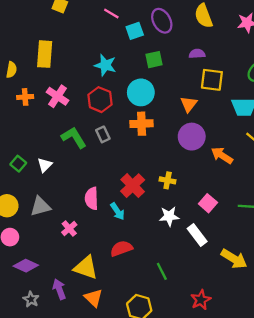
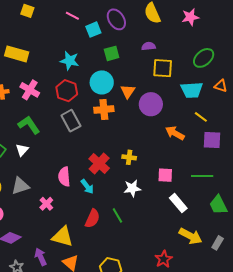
yellow rectangle: (45, 54) -> (17, 54), turned -75
orange triangle: (189, 104) -> (128, 91), moved
gray rectangle: (103, 134) -> (71, 121), size x1.5
purple circle: (192, 137) -> (151, 104), moved
green L-shape: (74, 138) -> (29, 125), moved
pink square: (208, 203) -> (165, 175), turned -35
white rectangle: (197, 235) -> (178, 203), moved
red semicircle: (121, 248) -> (92, 219), turned 138
yellow arrow: (234, 259) -> (191, 236), moved
green line: (162, 271) -> (117, 215), moved

